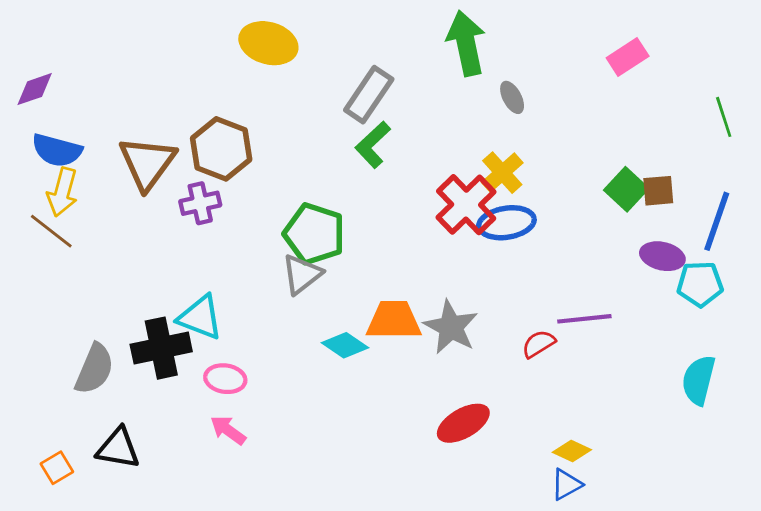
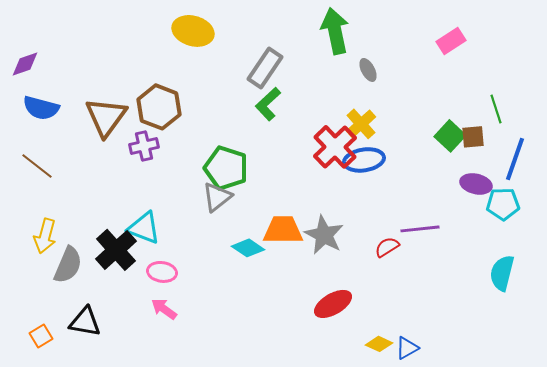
green line: (724, 117) -> (496, 109), moved
yellow arrow: (62, 192) -> (45, 236), moved
black cross: (161, 348) -> (116, 250), turned -30
yellow diamond: (572, 451) -> (379, 344), moved

